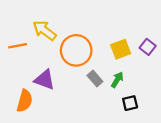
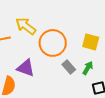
yellow square: (121, 49) -> (91, 42), turned 36

